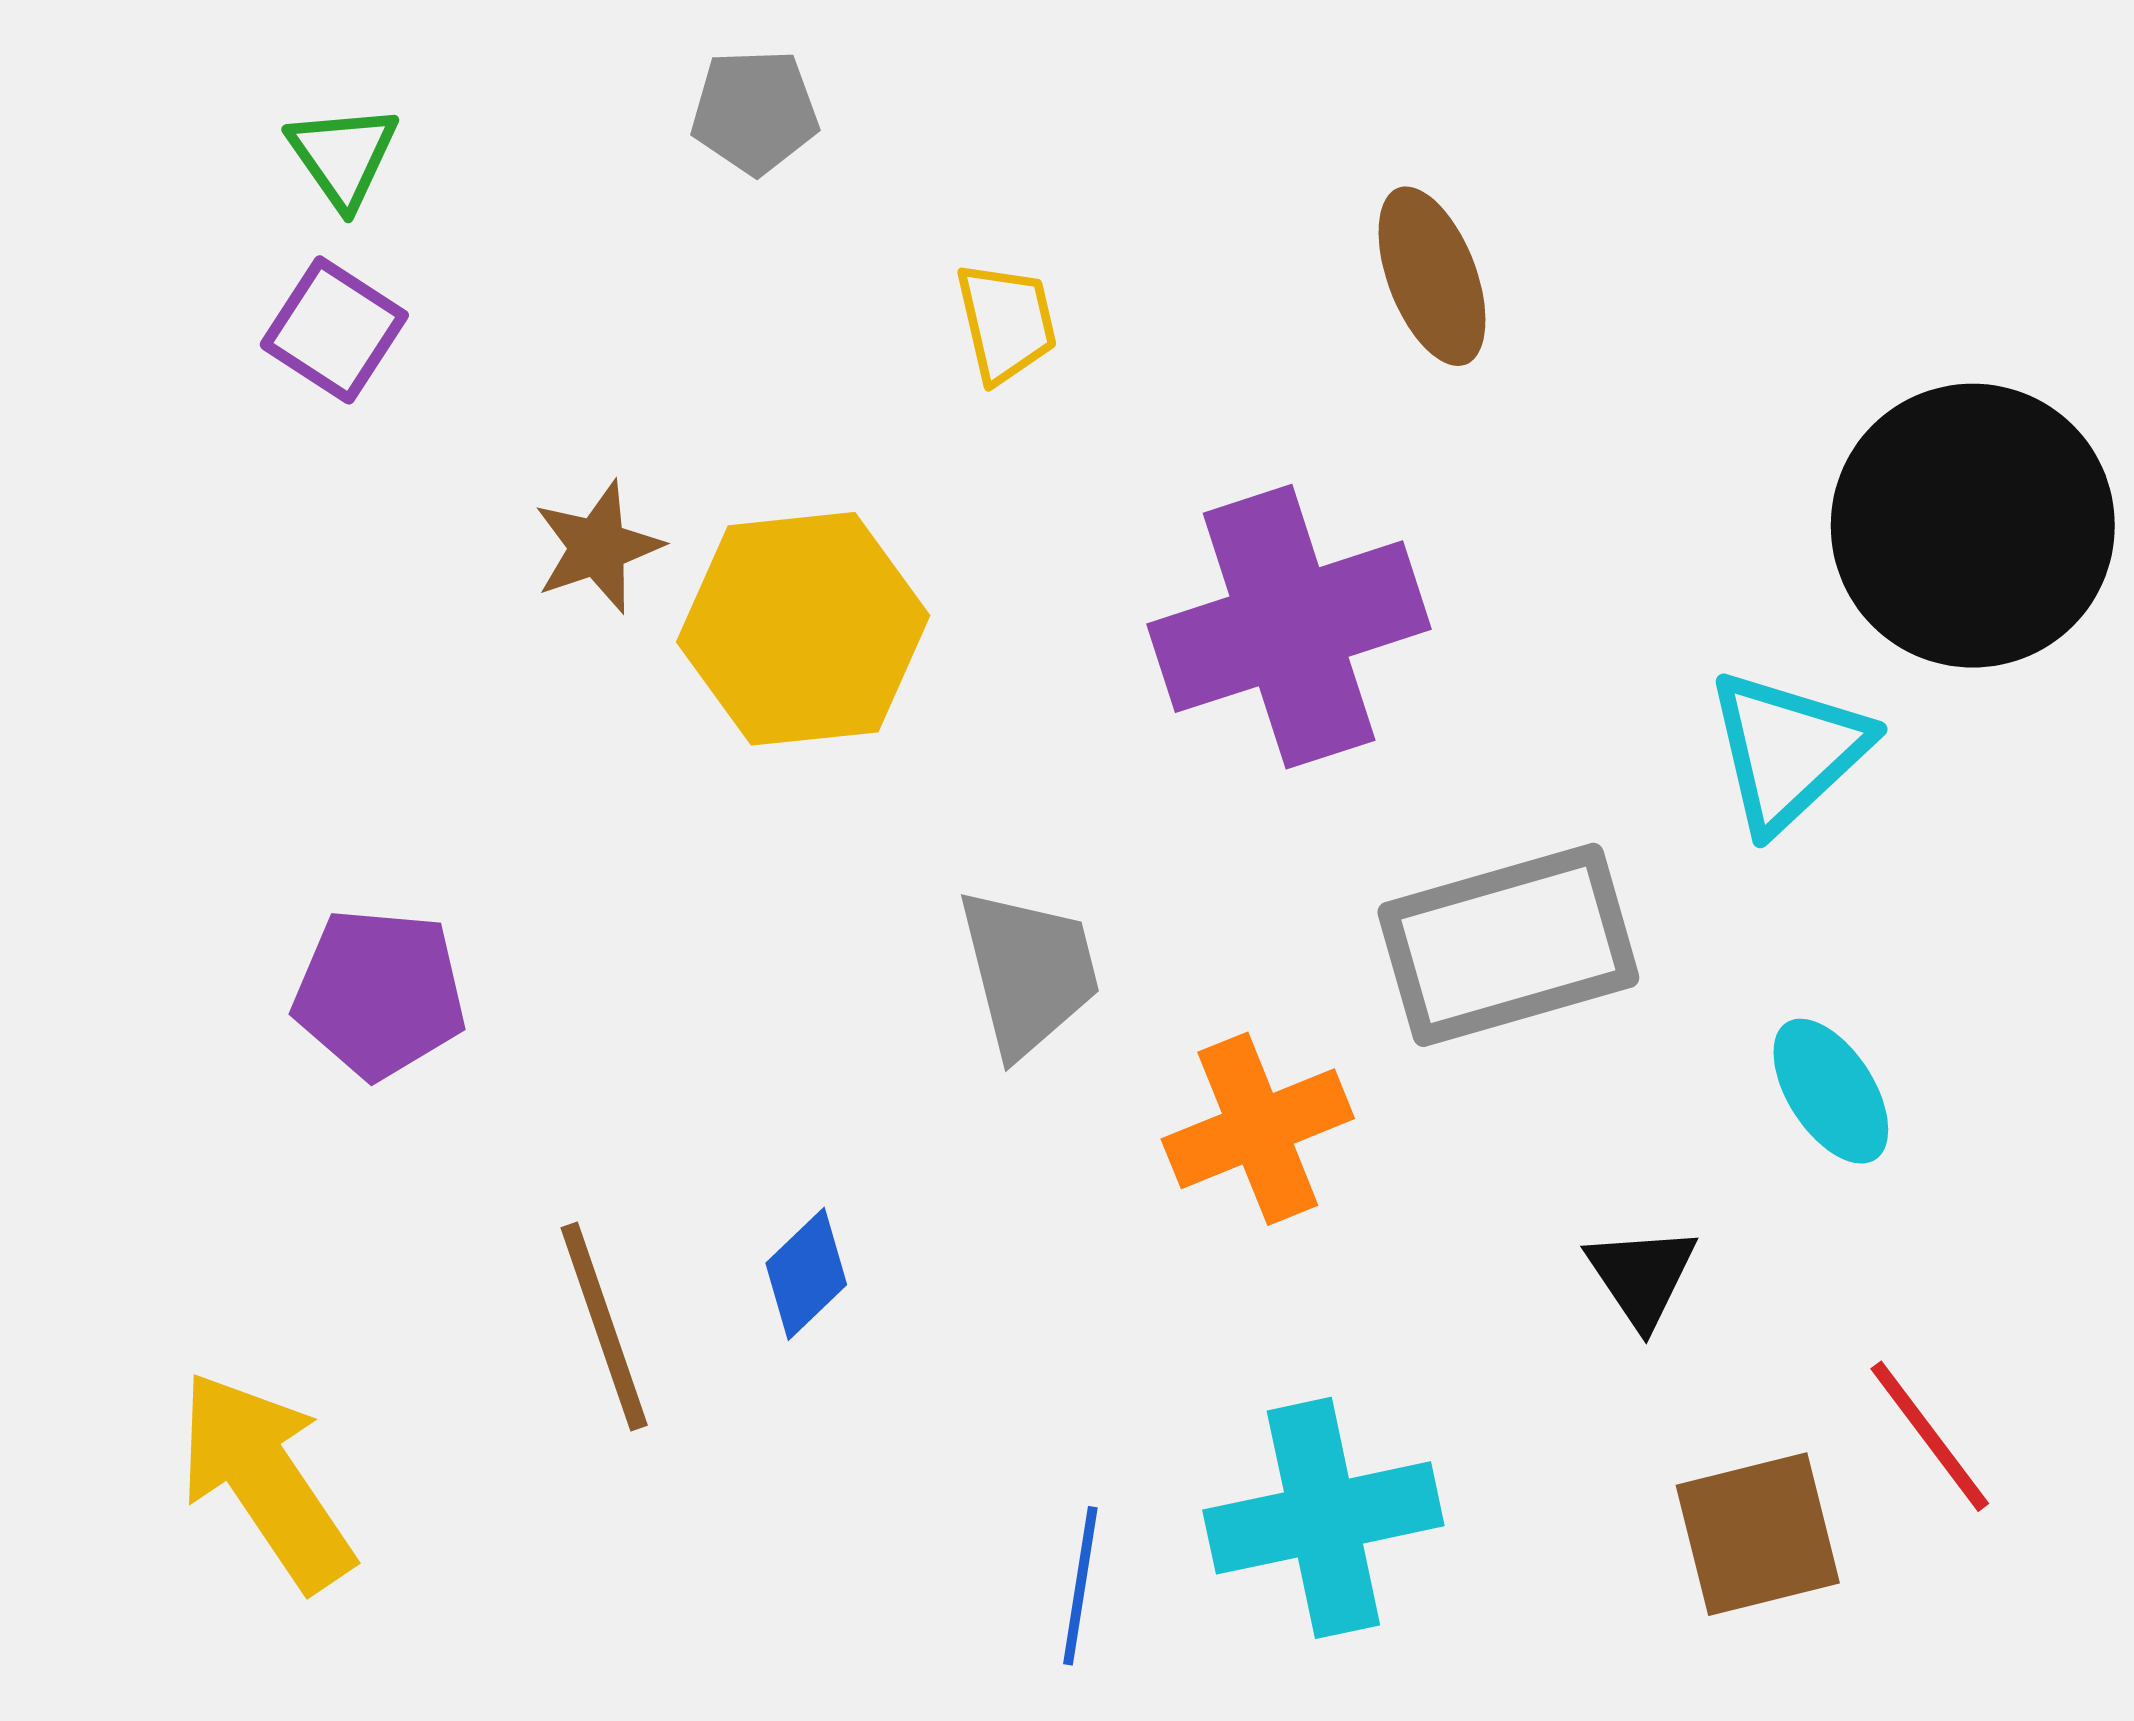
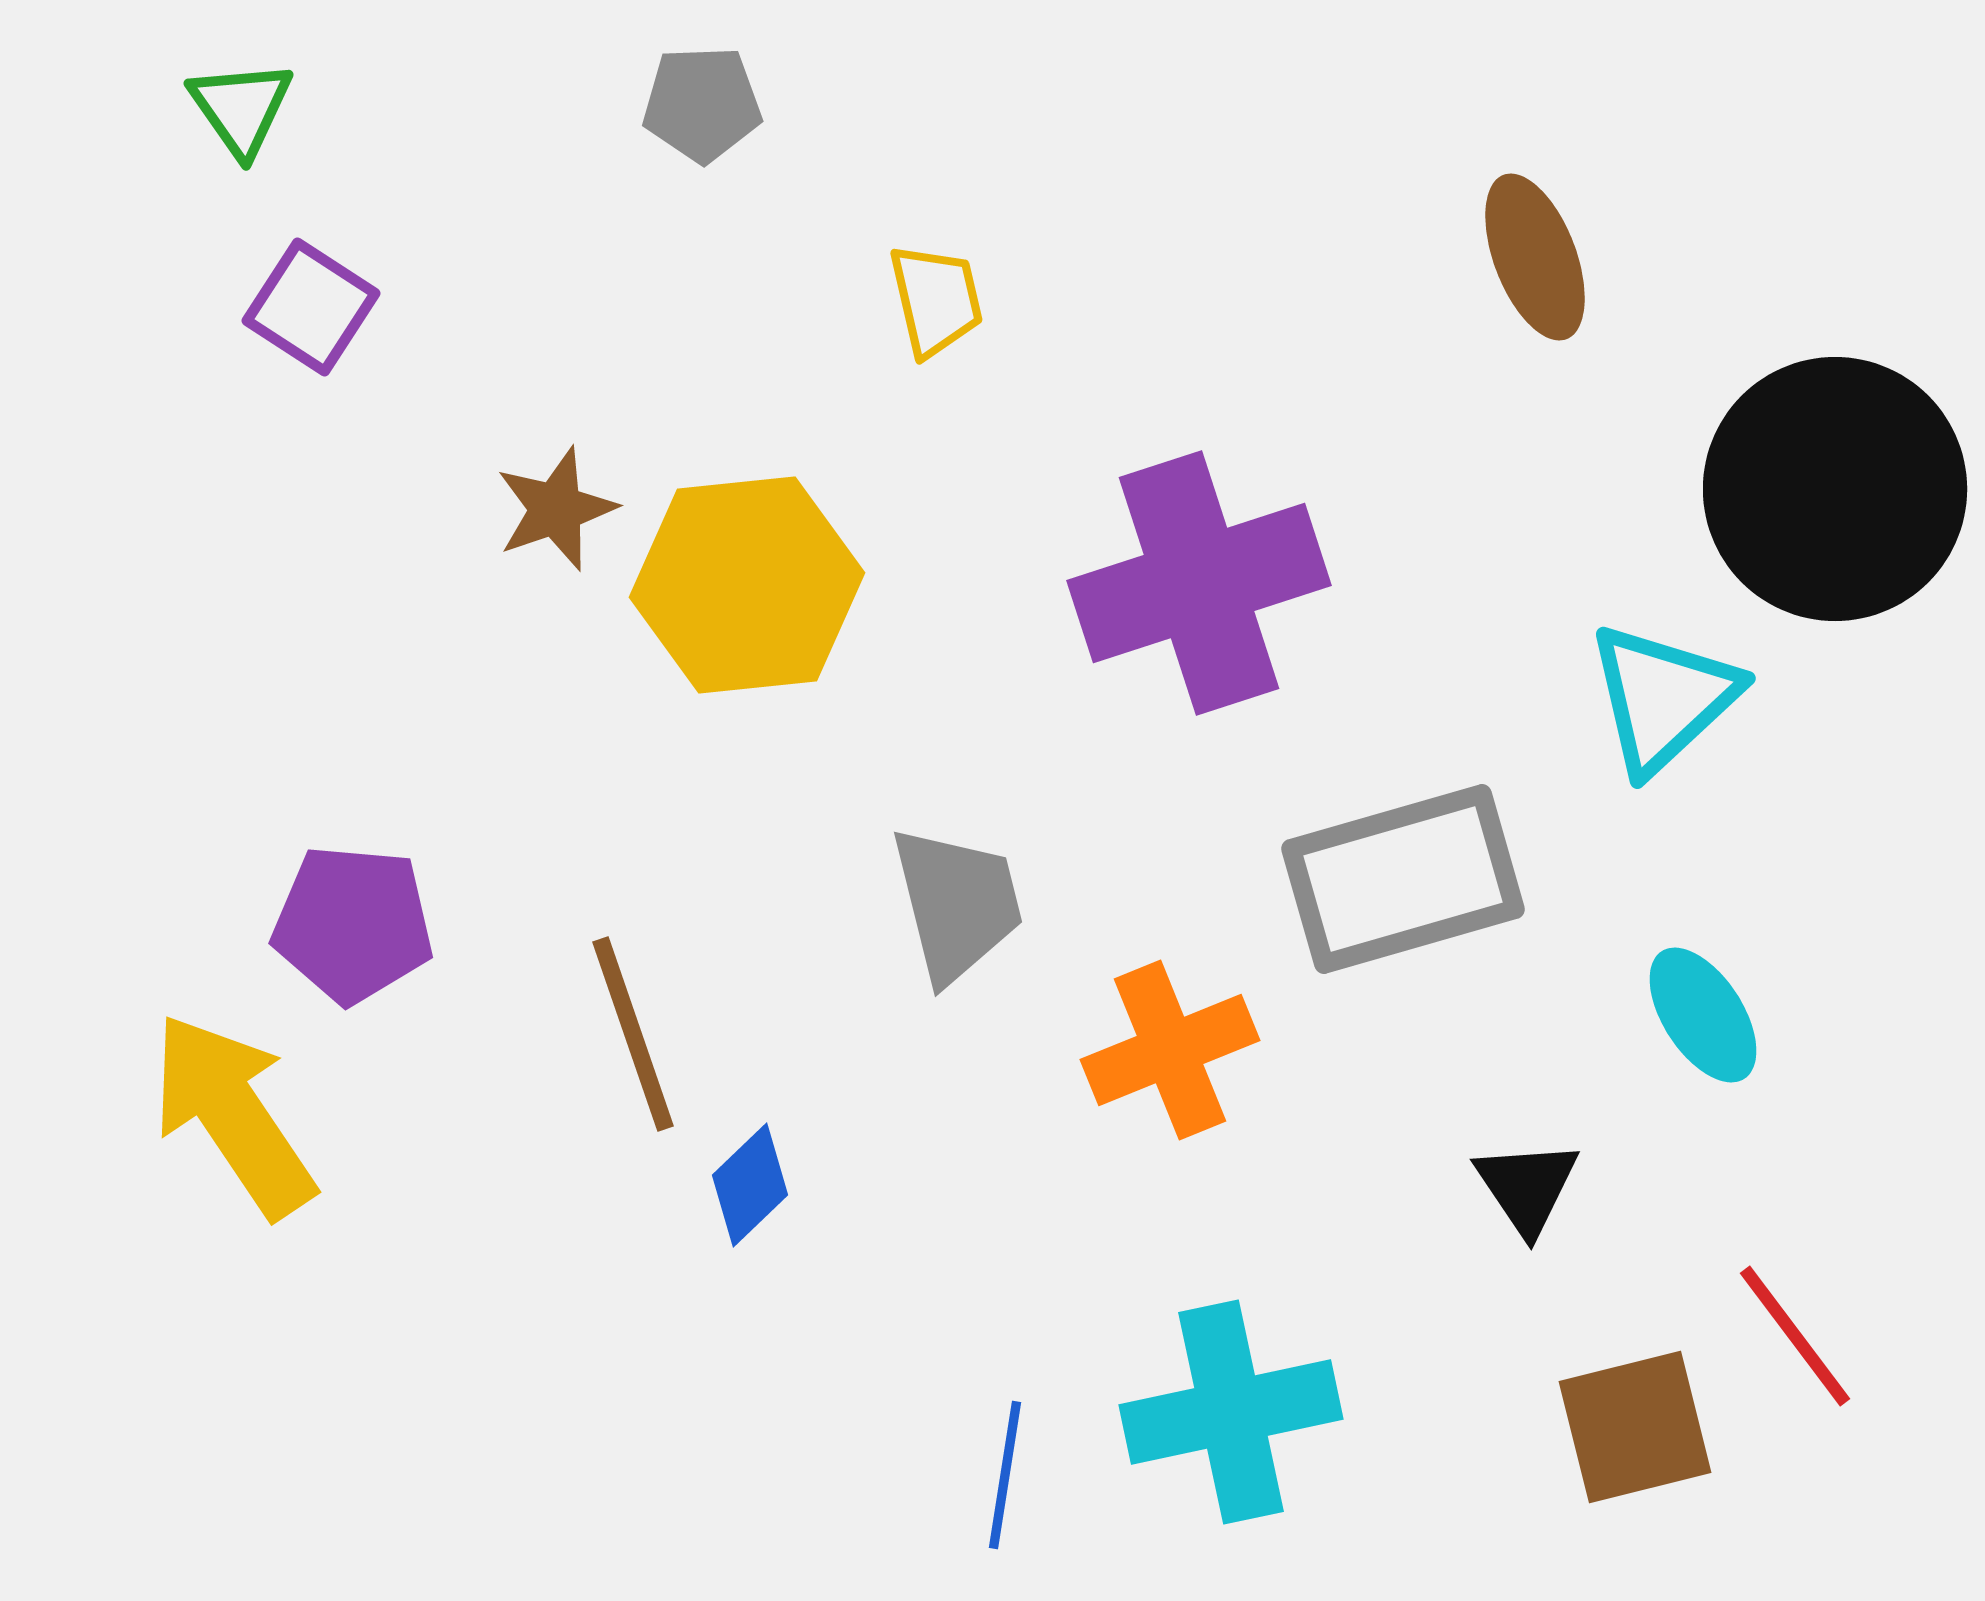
green triangle: (343, 156) -> (241, 108), moved
brown ellipse: (1432, 276) -> (1535, 257), moved
brown line: (604, 1327) -> (633, 1034), moved
yellow arrow: (266, 1480) -> (233, 1115), moved

